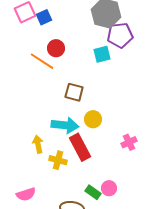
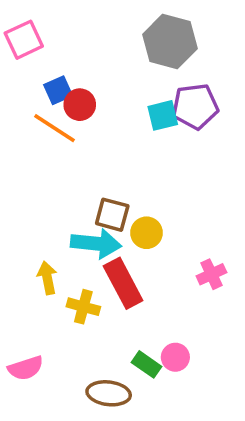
blue square: (44, 17) -> (58, 90), moved
purple pentagon: (120, 35) -> (195, 106), moved
brown square: (74, 92) -> (112, 215), moved

